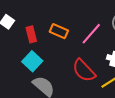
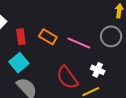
pink line: (91, 34) -> (79, 43), turned 65

